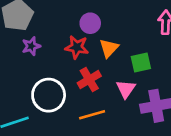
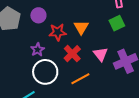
purple circle: (90, 23) -> (38, 15), moved
purple star: (31, 46) -> (38, 50), moved
green square: (141, 62) -> (117, 23), moved

